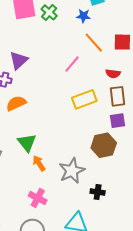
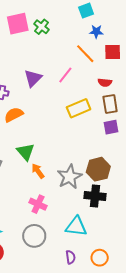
blue star: (83, 16) -> (96, 32), moved
purple triangle: (19, 60) -> (33, 78), moved
brown hexagon: (104, 145) -> (98, 169), moved
black cross: (98, 192) -> (95, 196), size x1.5

